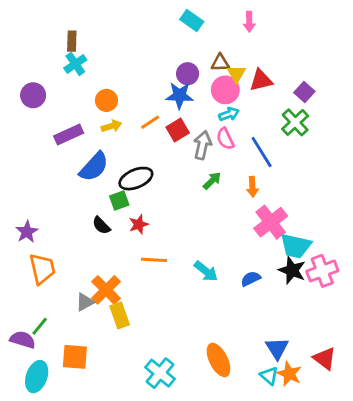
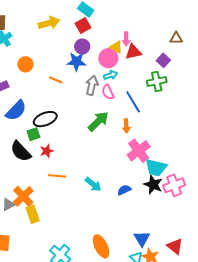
pink arrow: (249, 22) -> (126, 39), moved
brown triangle: (220, 63) -> (176, 38), moved
yellow triangle: (236, 74) -> (116, 47), turned -32
orange line: (150, 122) -> (56, 80), turned 56
green cross: (295, 122) -> (157, 81), turned 30
yellow arrow: (111, 126) -> (49, 23), moved, size x1.5
red square: (178, 130) -> (83, 26), moved
gray arrow: (202, 145) -> (92, 85), moved
green arrow: (212, 181) -> (98, 121), size x1.6
black semicircle: (101, 225) -> (21, 151), size x1.6

